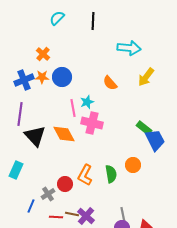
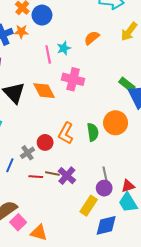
blue circle: (62, 77) -> (42, 15), moved
orange semicircle: (110, 83) -> (92, 38), turned 91
cyan star: (87, 102) -> (64, 48), moved
pink line: (73, 108) -> (48, 54), moved
orange circle: (133, 165) -> (116, 123), size x1.5

